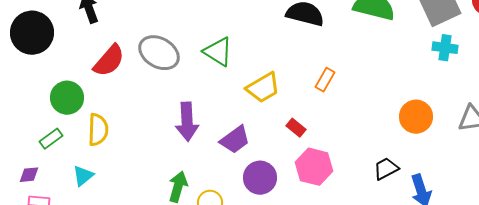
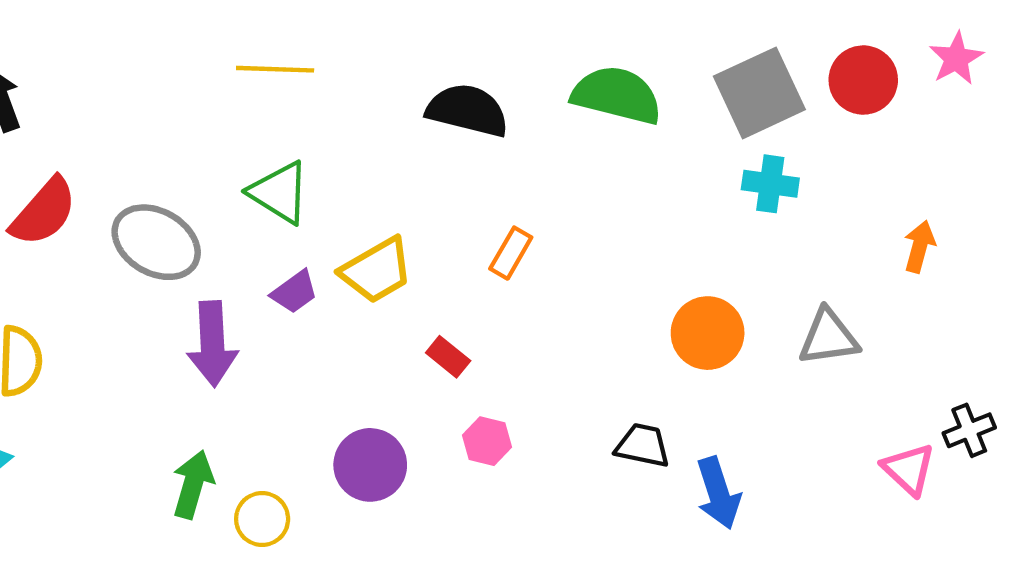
gray ellipse: (159, 53) -> (156, 242), moved
purple trapezoid: (235, 140) -> (295, 292), moved, size x0.7
pink hexagon: (314, 167) -> (487, 441), size x0.6
black trapezoid: (386, 169) -> (643, 445), turned 40

